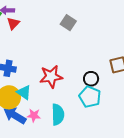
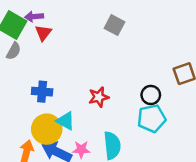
red star: (51, 77) -> (99, 97), size x0.7
cyan pentagon: (90, 97) -> (152, 118), turned -30

